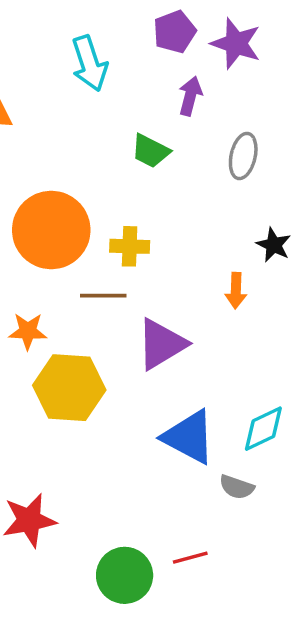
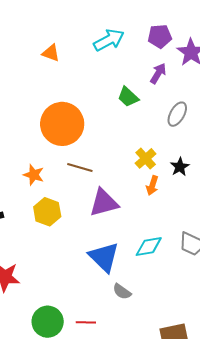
cyan arrow: (89, 63) -> (109, 40), turned -116
yellow cross: (130, 246) -> (146, 158), moved, turned 30
yellow hexagon: (69, 388) -> (47, 212), size x0.7
cyan diamond: (263, 429) -> (149, 247), moved

